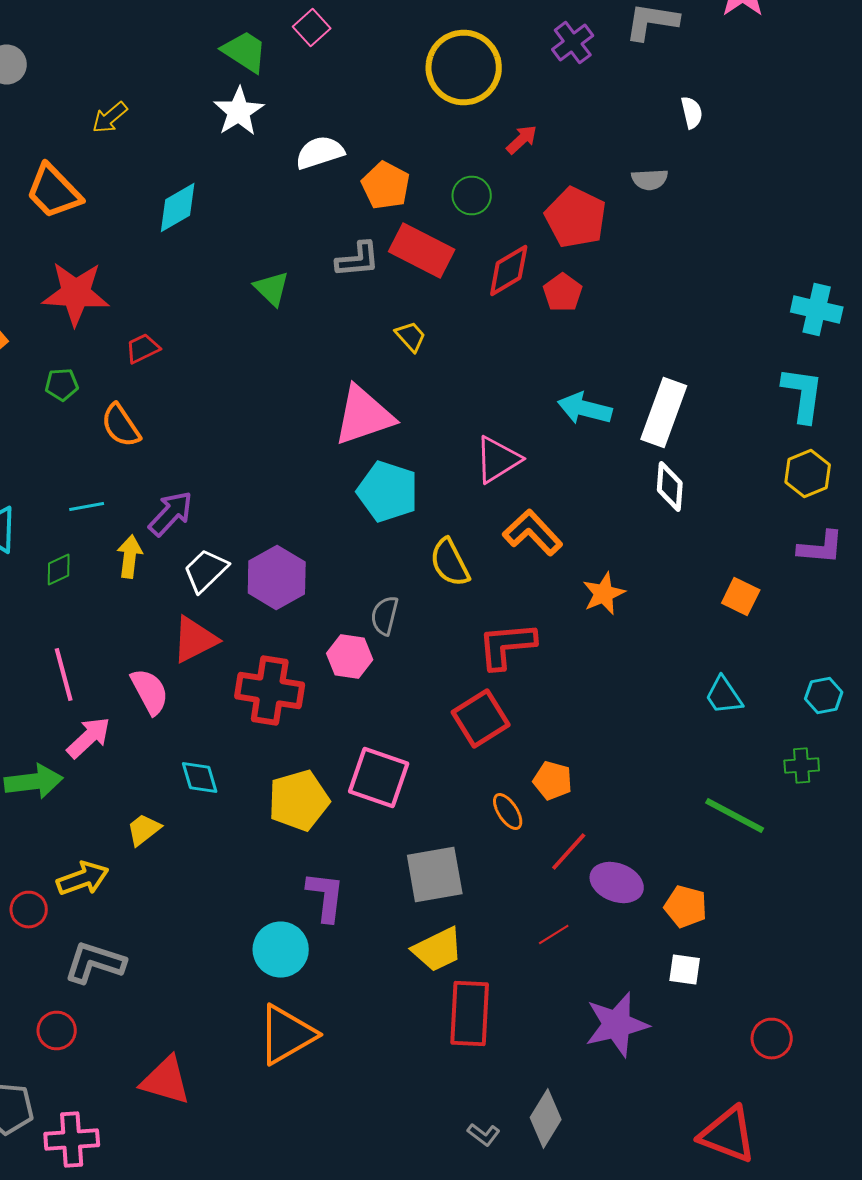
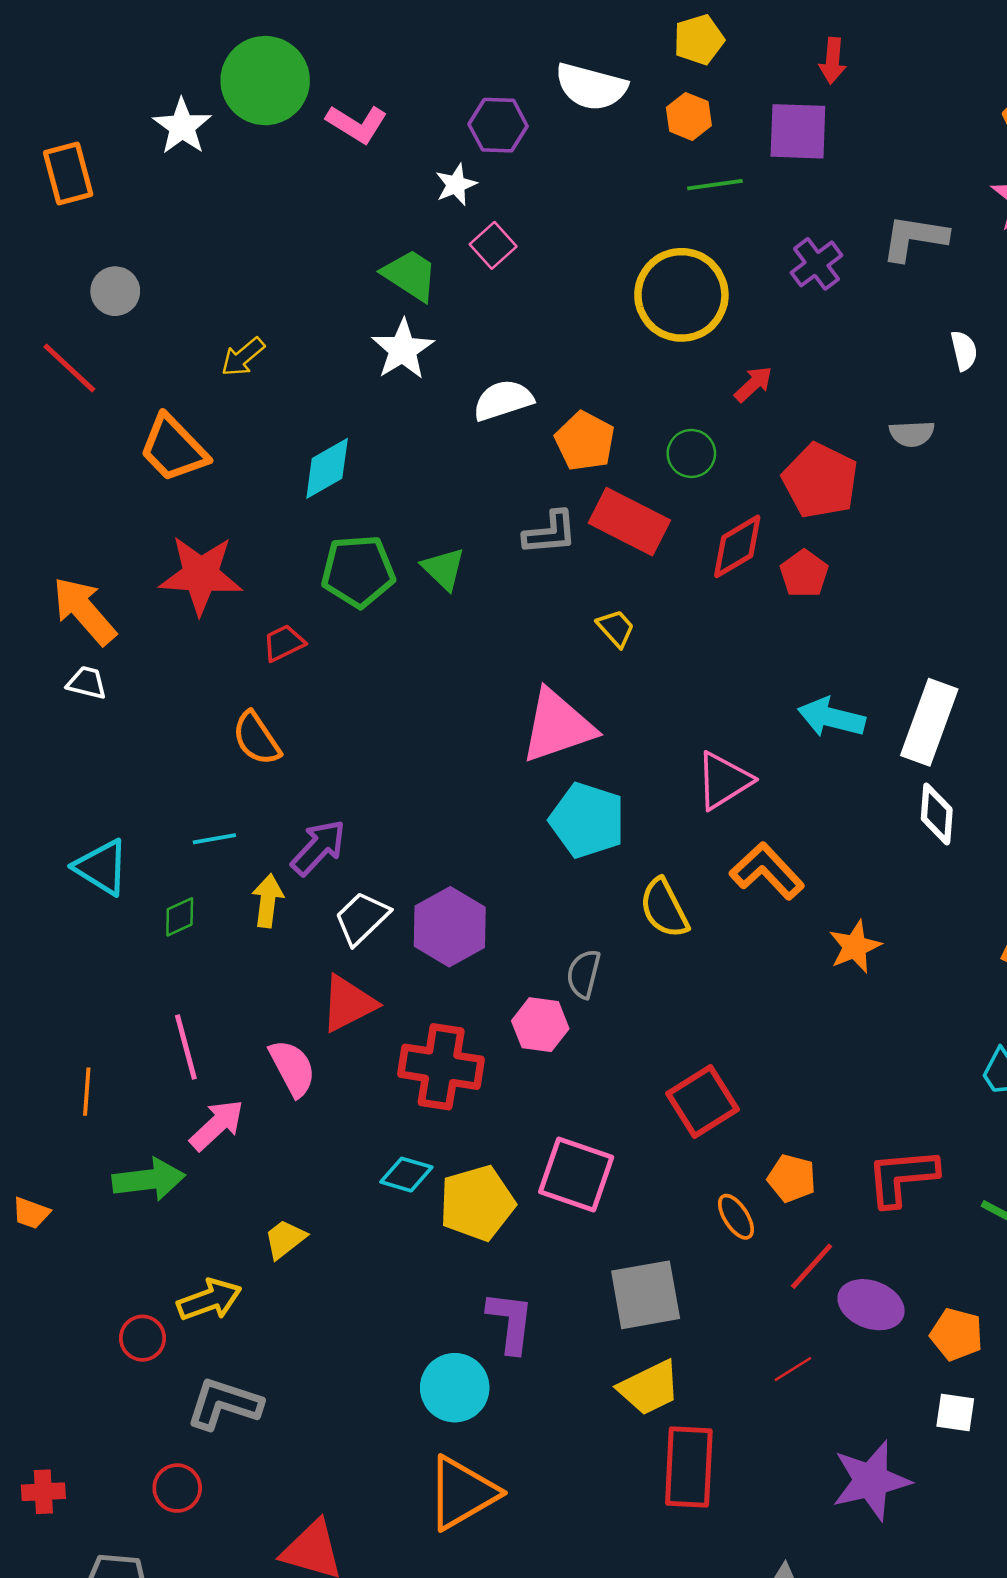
green pentagon: (62, 384) -> (358, 571), moved, size x1.8
red L-shape: (507, 646) -> (902, 1177), moved
cyan diamond: (200, 778) -> (406, 1175), moved, turned -57

